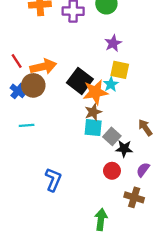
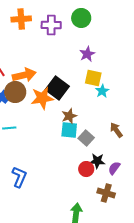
cyan star: (111, 84) -> (102, 91), moved
orange star: (95, 92) -> (42, 98), moved
black star: (124, 149) -> (97, 161), moved
blue L-shape: (53, 180) -> (19, 177), moved

